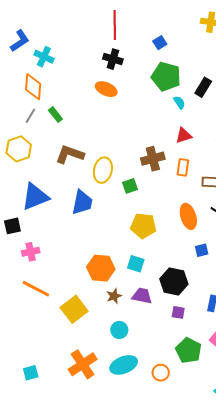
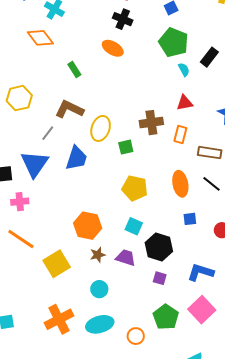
orange diamond: (33, 87) -> (40, 38), turned -48
green rectangle: (55, 115) -> (74, 69), moved
gray line: (30, 116) -> (48, 133), moved
blue triangle: (35, 197) -> (35, 164), moved, turned -40
cyan square: (136, 264) -> (134, 226), moved

